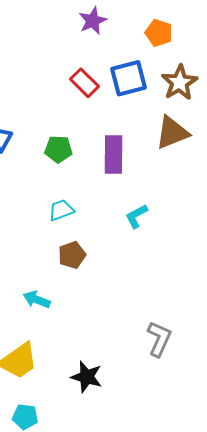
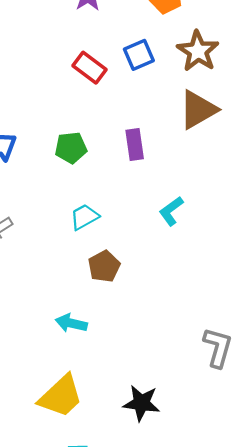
blue square: (128, 78) -> (139, 55), size x0.7
purple rectangle: (114, 154) -> (135, 144), size x0.7

